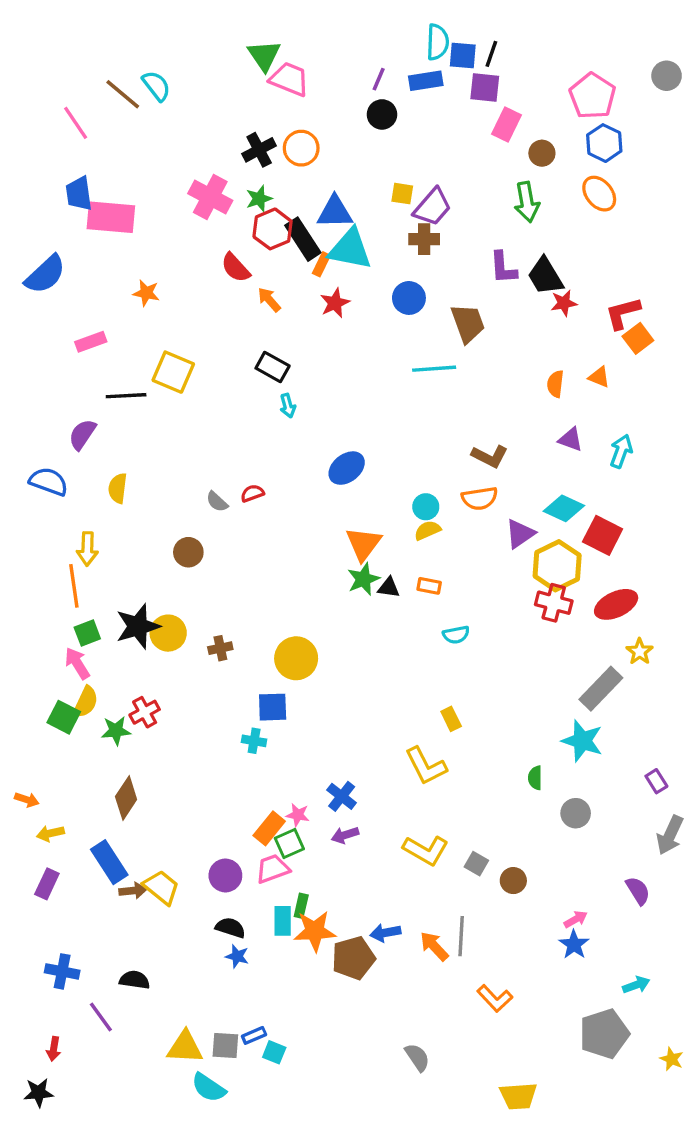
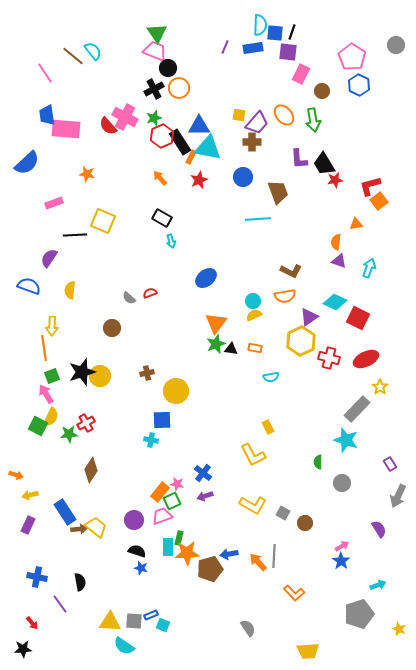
pink trapezoid: (289, 79) -> (155, 51), moved
black circle: (382, 114) -> (168, 68), moved
orange ellipse: (599, 194) -> (284, 115), moved
red semicircle: (236, 268) -> (108, 126), moved
orange triangle: (599, 377) -> (356, 224), turned -32
orange semicircle: (555, 384) -> (336, 242), moved
yellow hexagon: (557, 566) -> (301, 341), moved
brown cross: (220, 648) -> (147, 373), moved
brown diamond: (126, 798) -> (91, 470), moved
black semicircle: (134, 980) -> (80, 582), turned 72
red arrow: (54, 1049) -> (32, 623), turned -48

